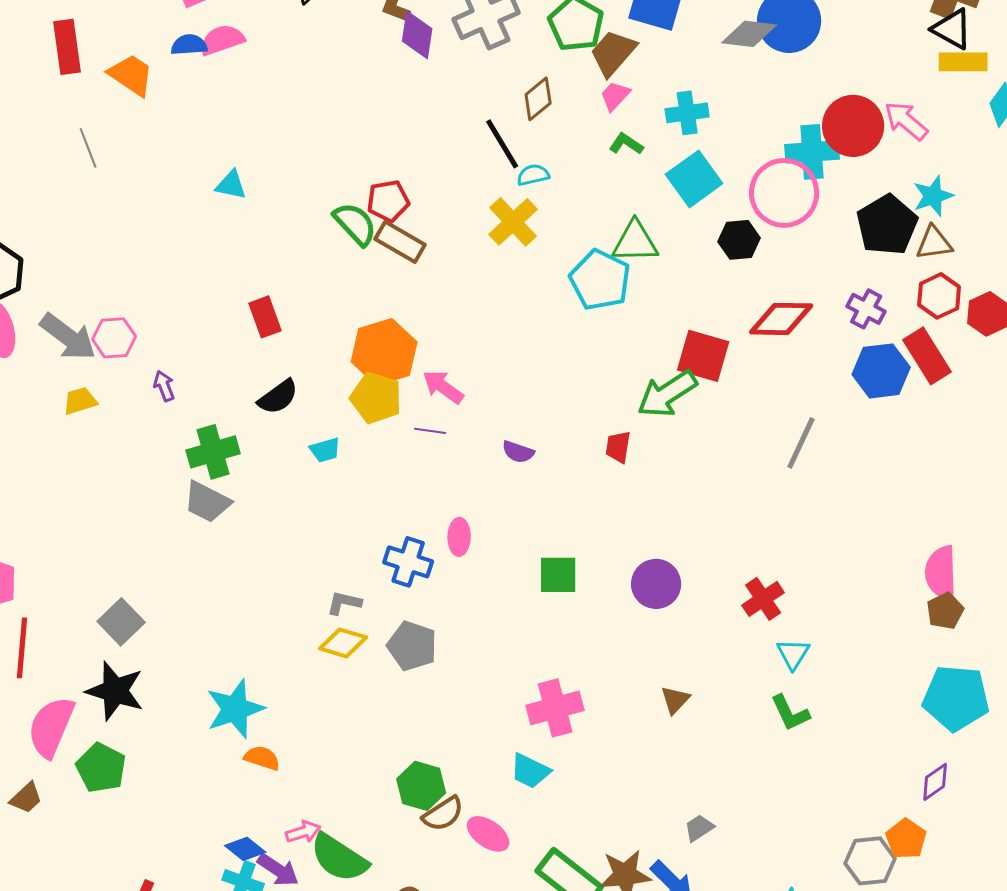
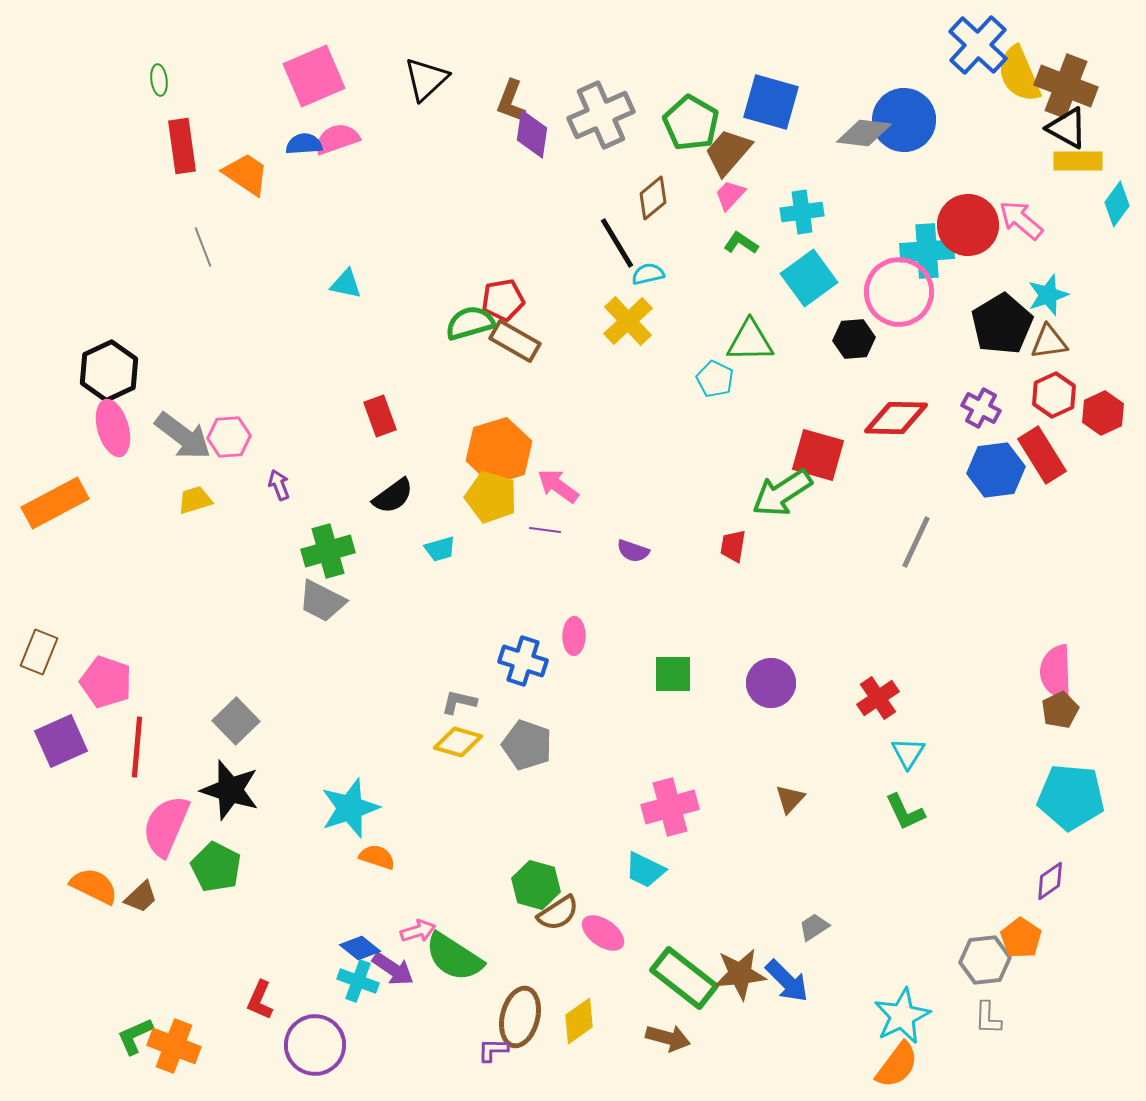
green semicircle: (355, 224) -> (470, 323), turned -63
cyan pentagon: (600, 280) -> (715, 379), size x0.6

